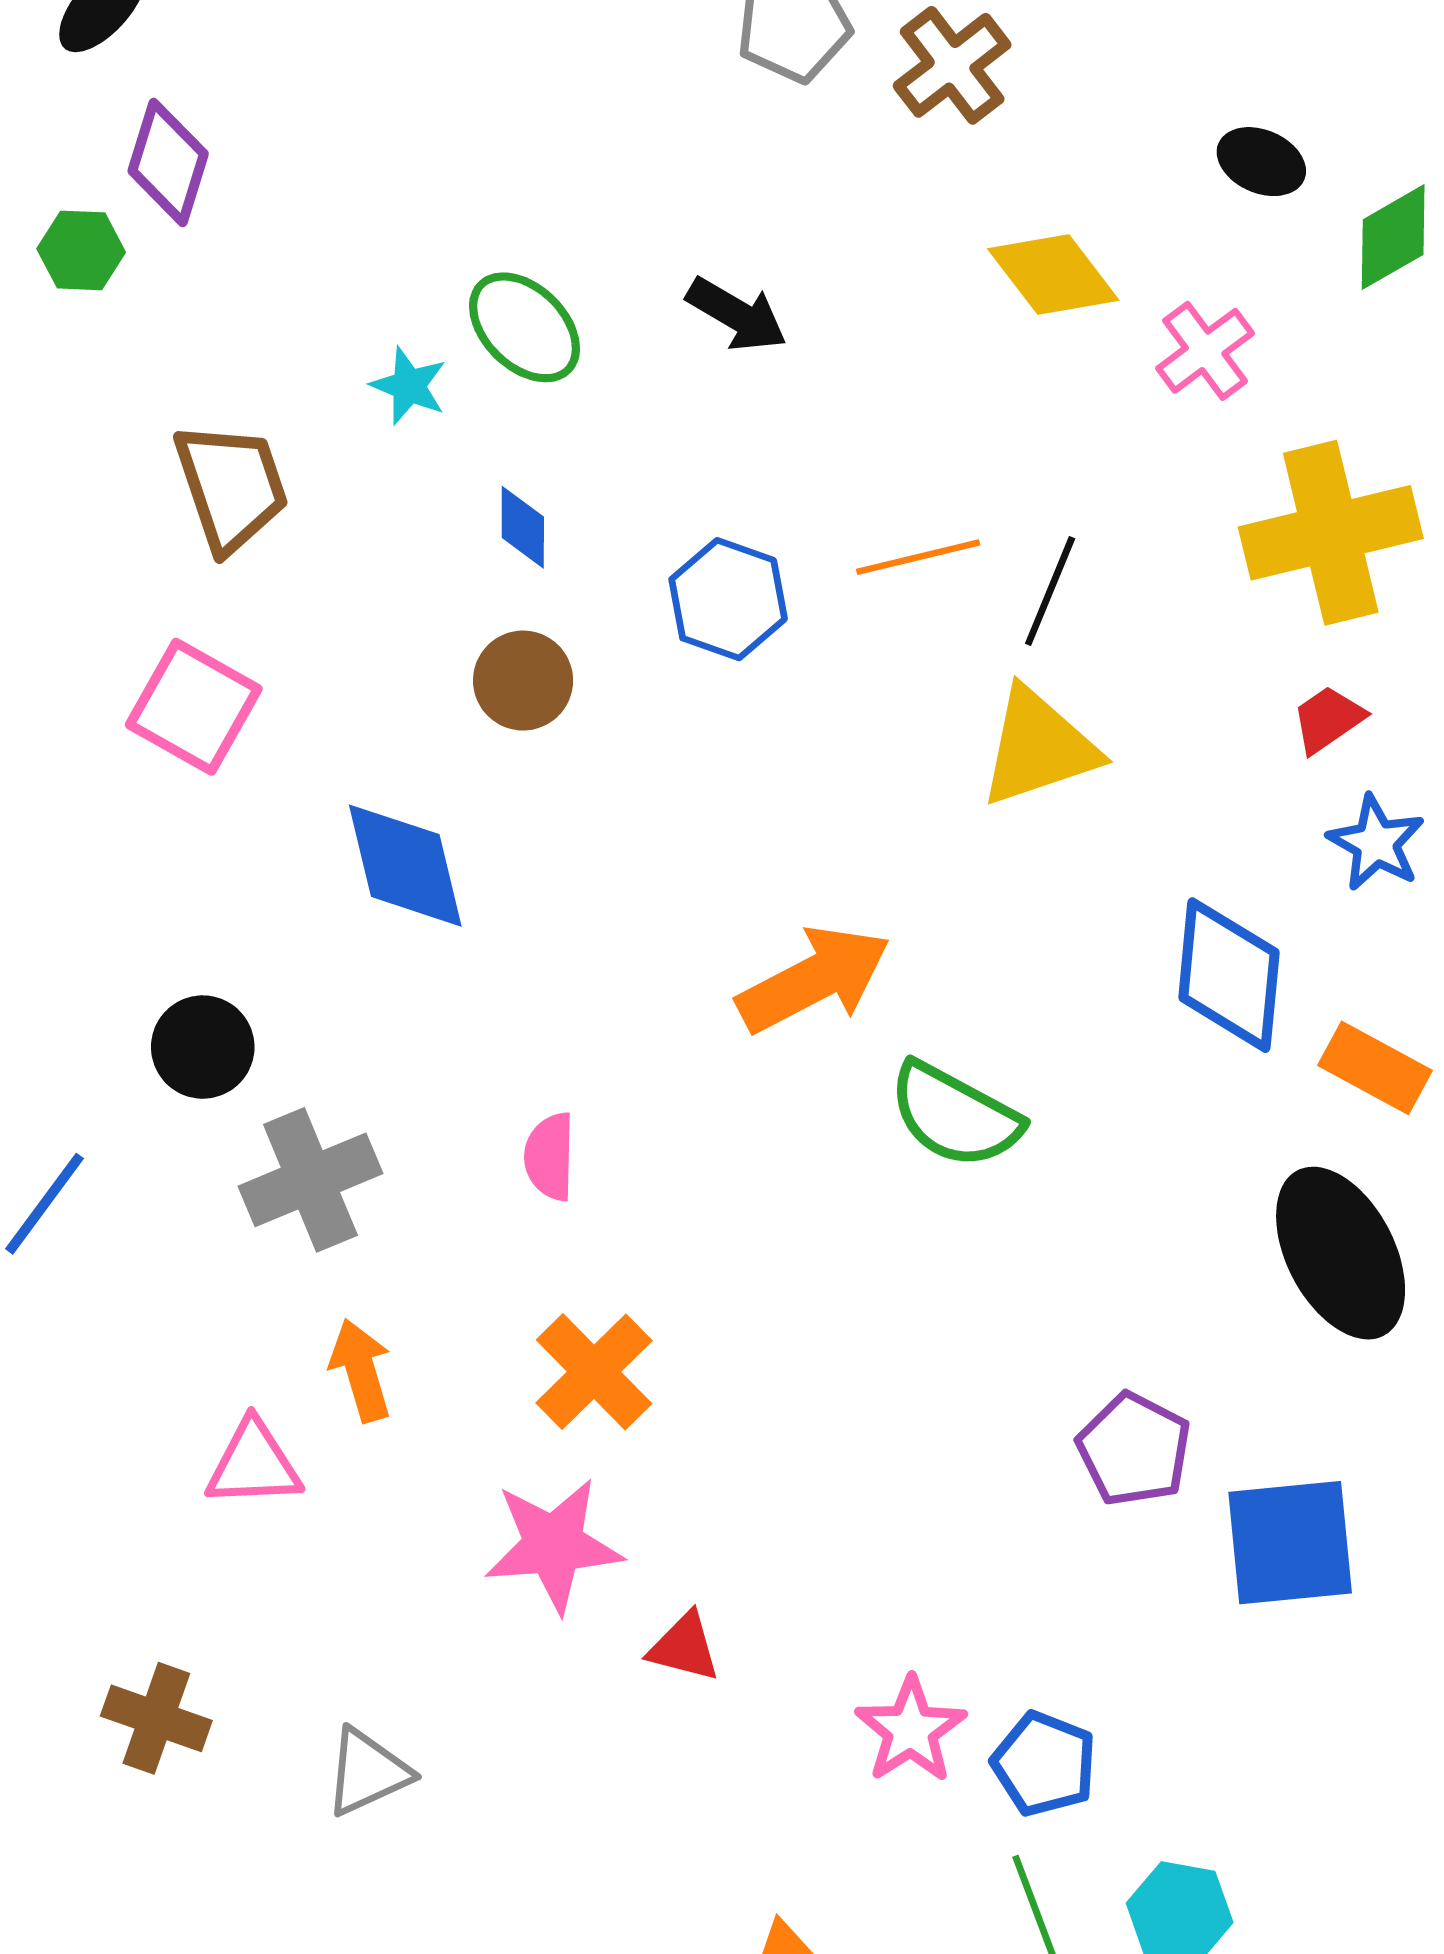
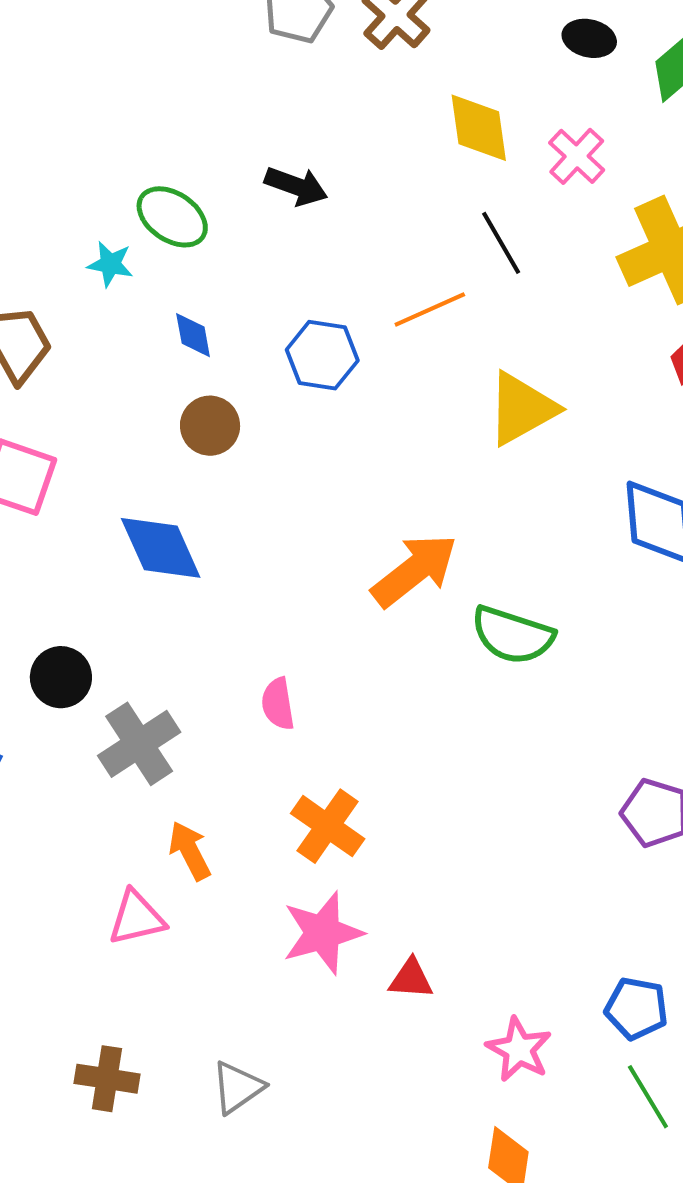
yellow diamond: (1053, 275) -> (479, 128), turned 40
black line: (1050, 591) -> (501, 243), moved, turned -42
pink star: (911, 1730) -> (519, 1049), moved

